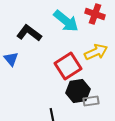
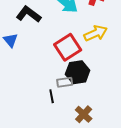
gray rectangle: (91, 101) -> (65, 82), moved

